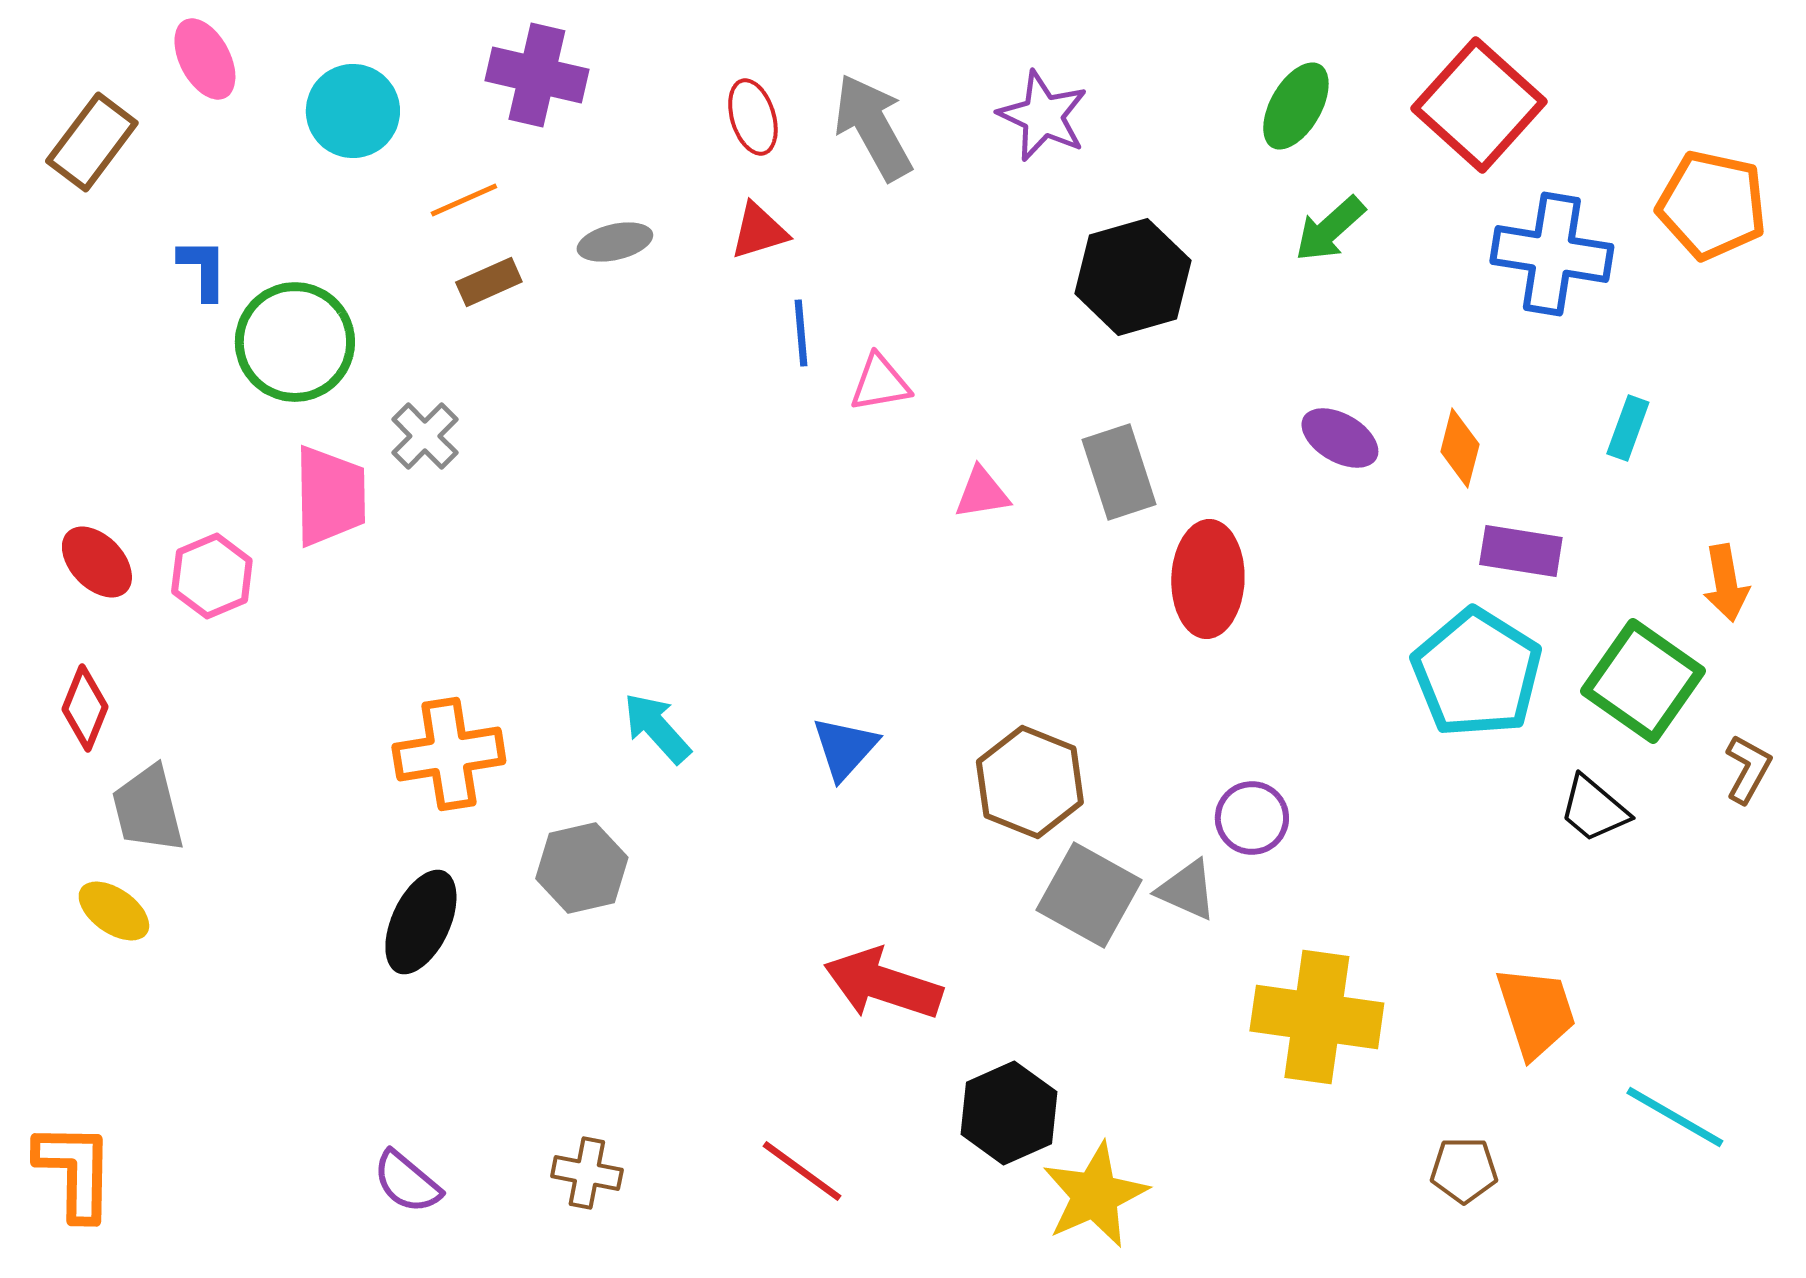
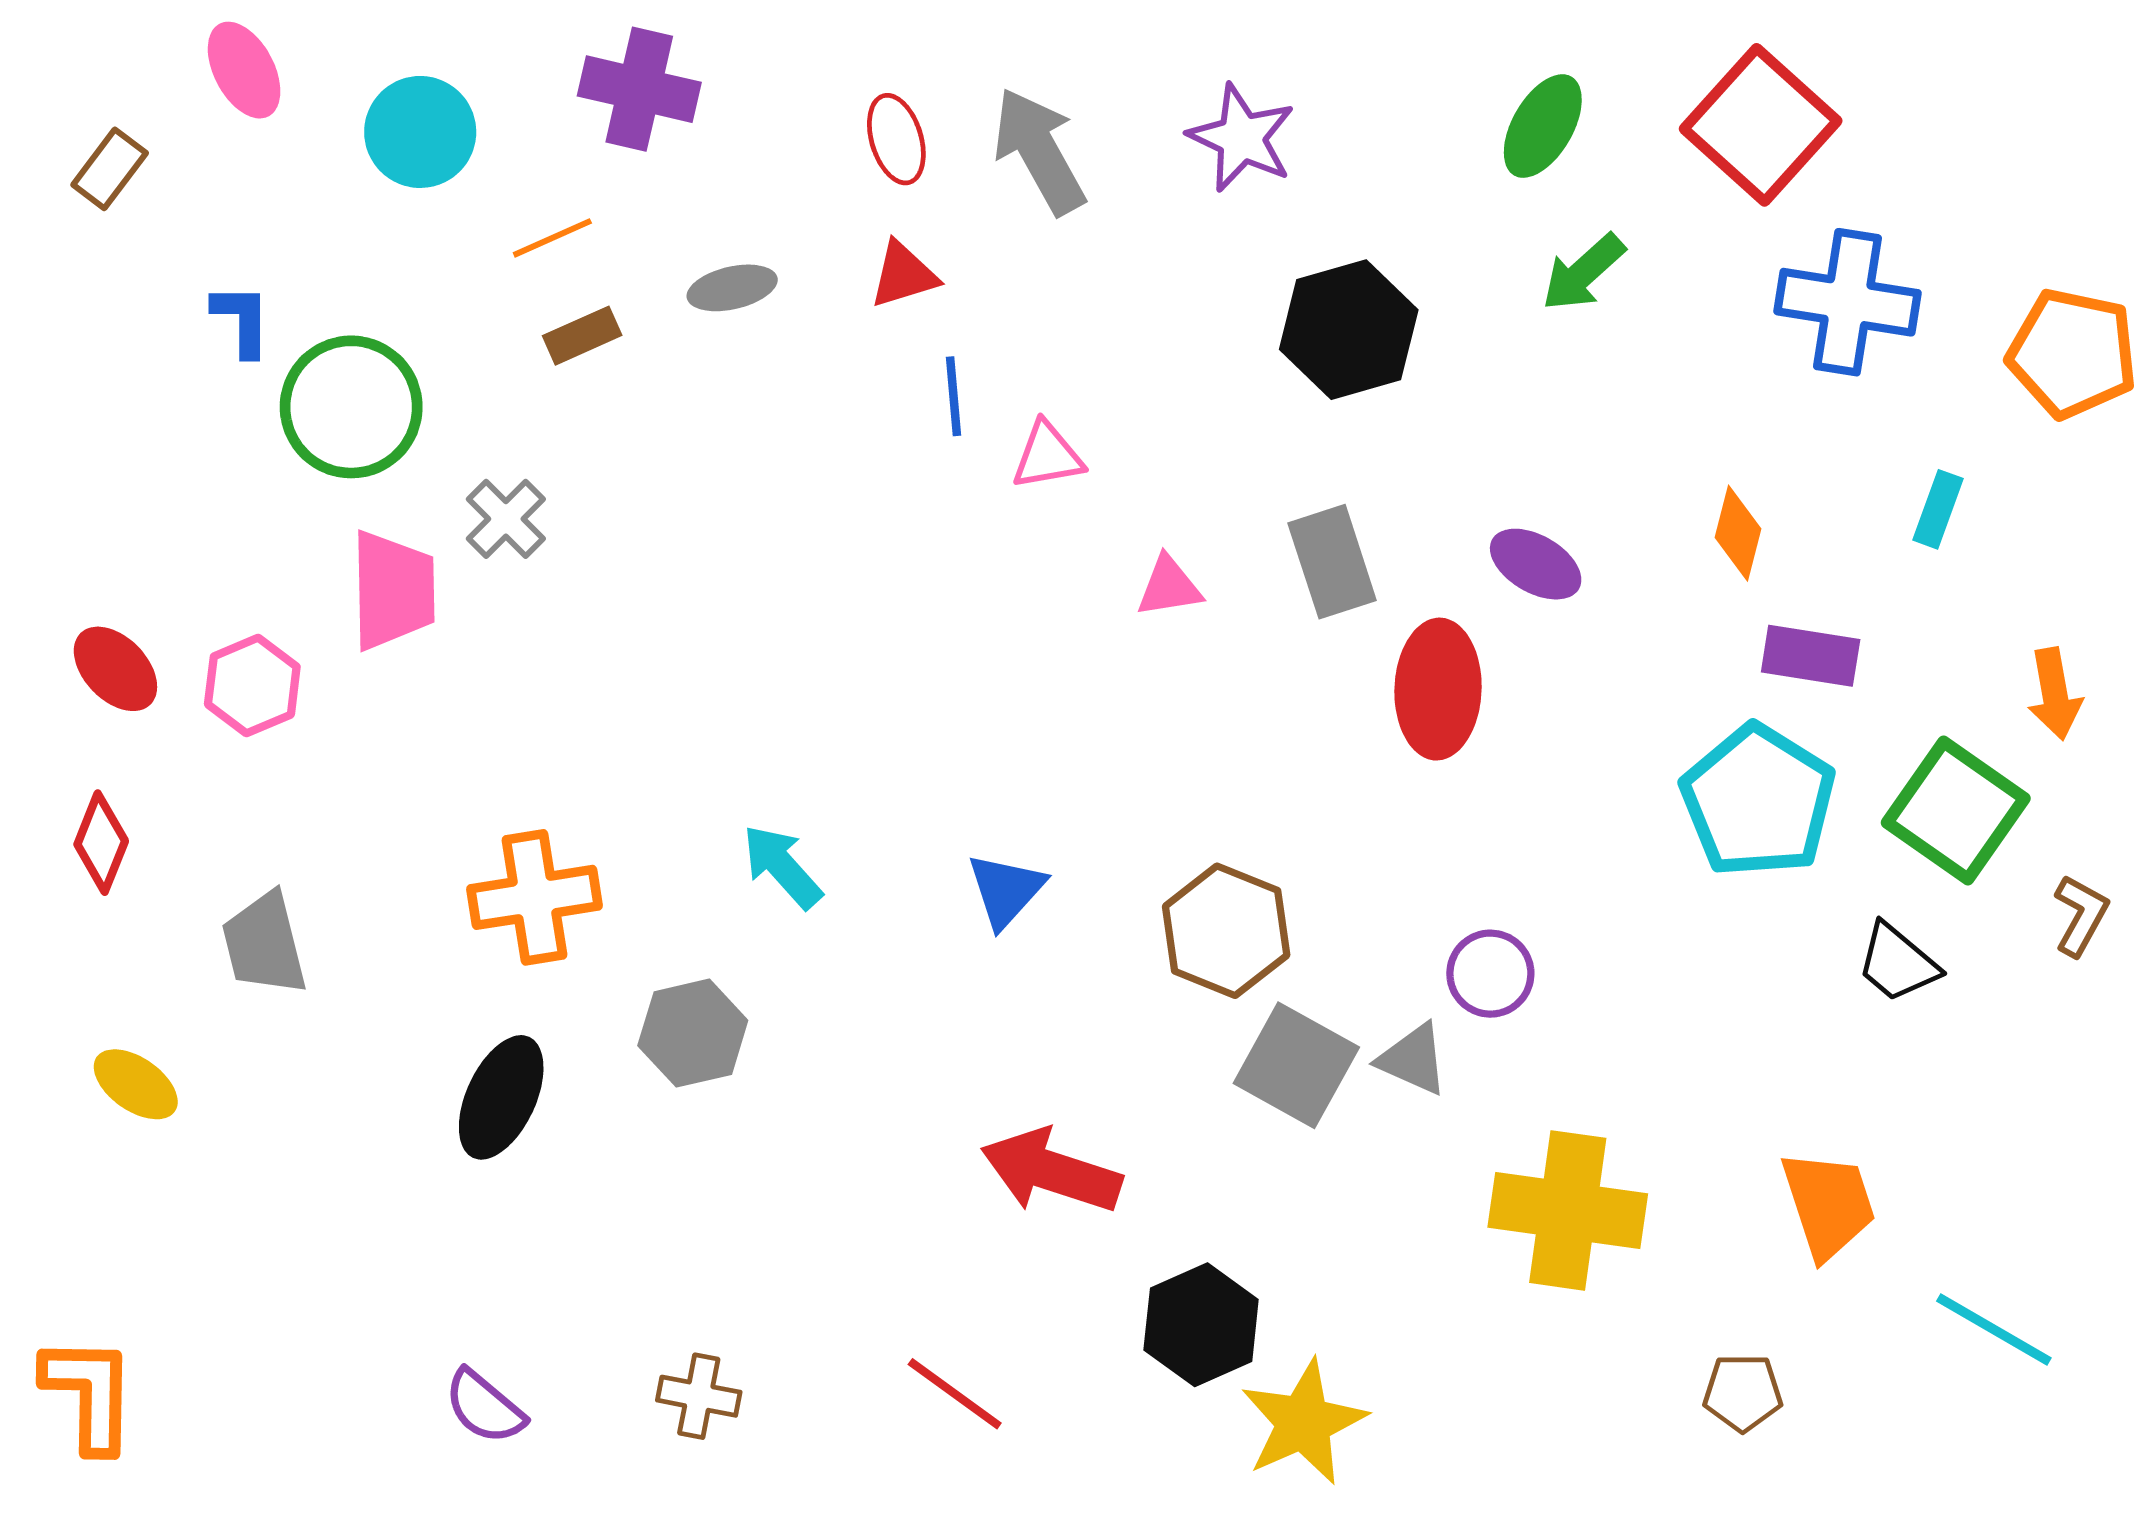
brown rectangle: (92, 142) -> (110, 169), size x0.7
orange pentagon: (1712, 205) -> (2072, 353), moved
purple ellipse: (1340, 438) -> (1536, 564), moved
gray trapezoid: (148, 809) -> (264, 944), moved

